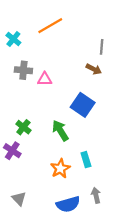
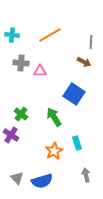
orange line: (50, 26) -> (50, 35), moved
cyan cross: (13, 39) -> (12, 35), turned -32
blue semicircle: (68, 204) -> (42, 181), moved

